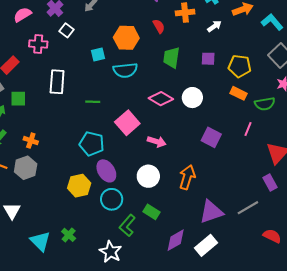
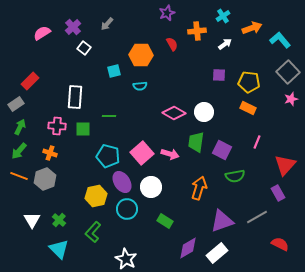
pink cross: (38, 44) -> (57, 126), moved
green trapezoid: (171, 58) -> (196, 142), moved
cyan semicircle: (125, 70) -> (140, 86), size x0.6
green square: (18, 99) -> (83, 129), moved
green semicircle: (265, 104) -> (235, 176), moved
pink square: (127, 123) -> (142, 153), moved
white circle: (148, 176) -> (151, 187), moved
green L-shape: (127, 226) -> (93, 232), moved
green cross: (69, 235) -> (59, 220), moved

